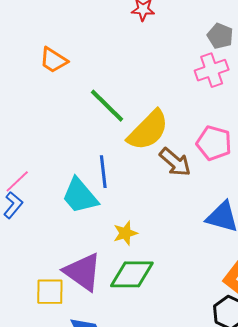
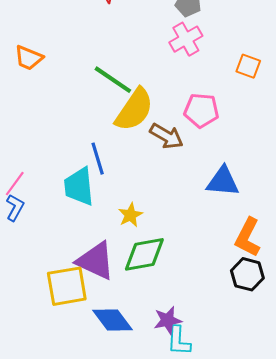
green line: (107, 106) -> (113, 80), moved
cyan trapezoid: (80, 196) -> (79, 186), turned 45
yellow square: (50, 292) -> (67, 286), size x1.4

